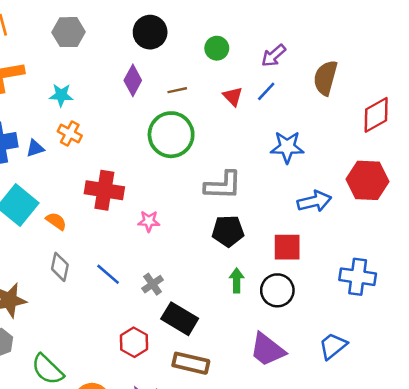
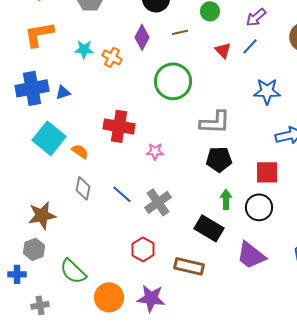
brown line: (177, 90) -> (180, 32), moved
orange cross: (70, 133) -> (112, 57), moved
gray cross: (153, 284) -> (158, 202), size x1.5
black rectangle: (180, 319) -> (209, 228), moved

